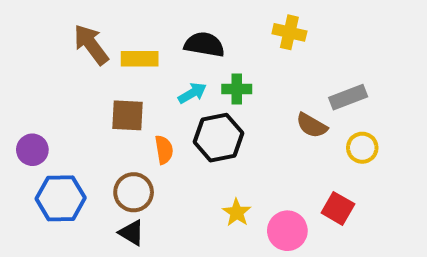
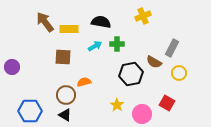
yellow cross: (289, 32) -> (143, 16), turned -35
gray rectangle: (348, 97) -> (172, 48), turned -42
black hexagon: (219, 138) -> (131, 74), moved
purple circle: (32, 150) -> (12, 67), moved
orange semicircle: (164, 150) -> (84, 82), moved, turned -96
blue hexagon: (61, 198) -> (30, 111), moved

